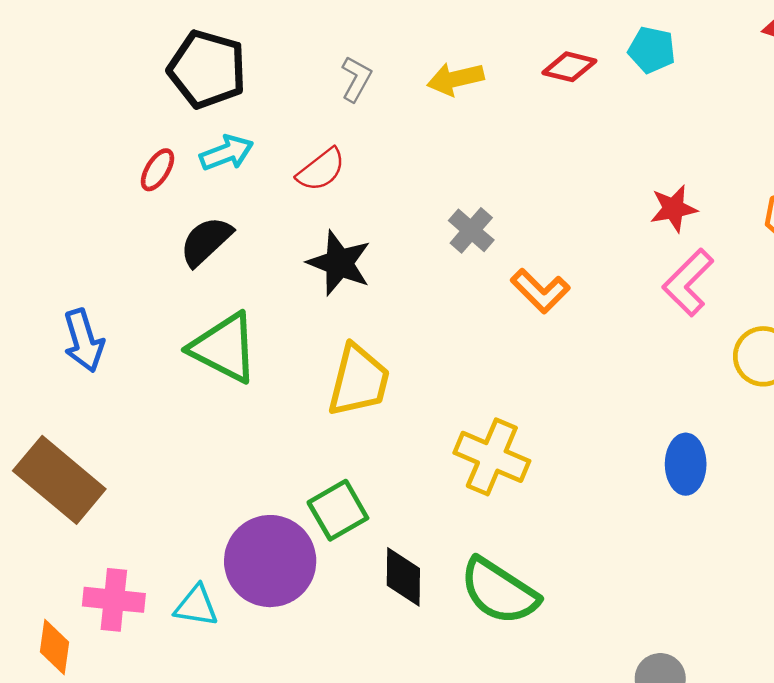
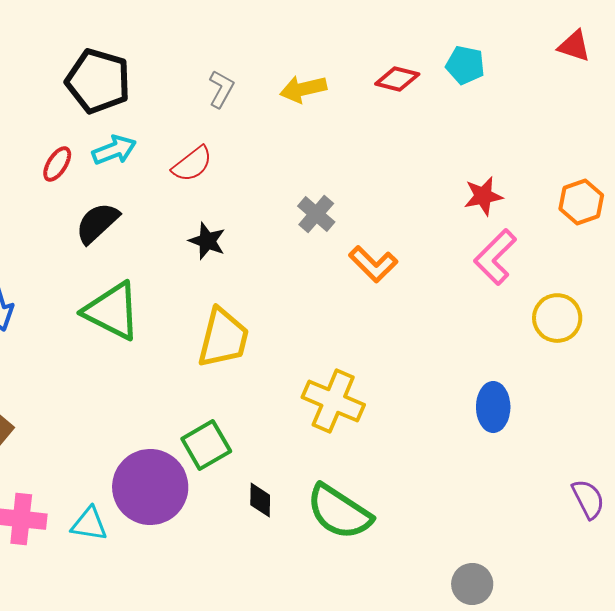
black star: (339, 263) -> (207, 241), size x0.7
black diamond: (403, 577) -> (260, 500), size x0.7

